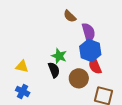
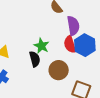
blue hexagon: (90, 51) -> (85, 45), moved
red semicircle: (95, 66) -> (70, 44), moved

